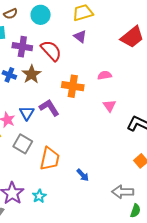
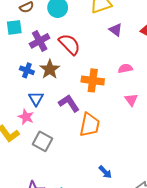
purple triangle: (80, 37) -> (116, 30), moved
purple cross: (22, 47) -> (40, 41), turned -36
blue triangle: (27, 113) -> (36, 99), moved
orange trapezoid: (50, 159) -> (90, 125), moved

